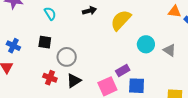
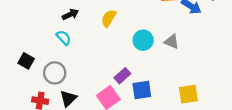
cyan semicircle: (50, 13) -> (64, 38), moved
yellow semicircle: (121, 20) -> (109, 18), size x0.7
black square: (45, 42) -> (26, 61), turned 32

